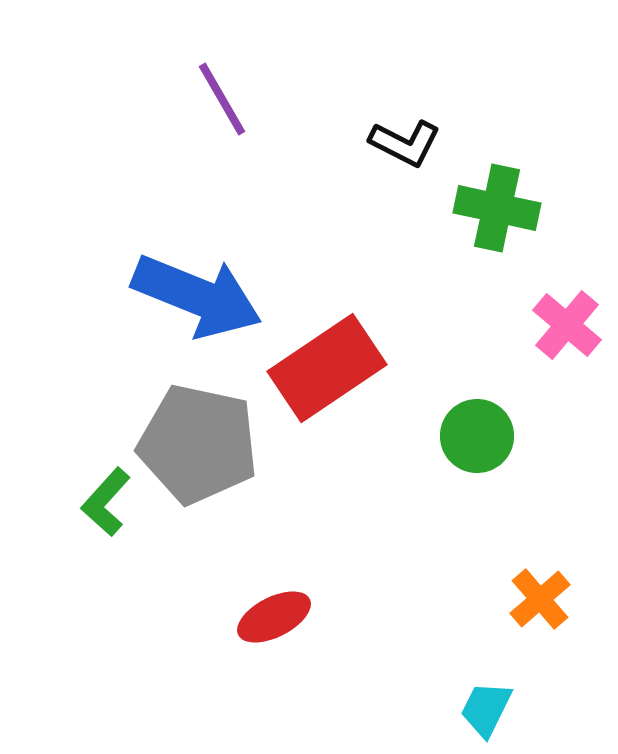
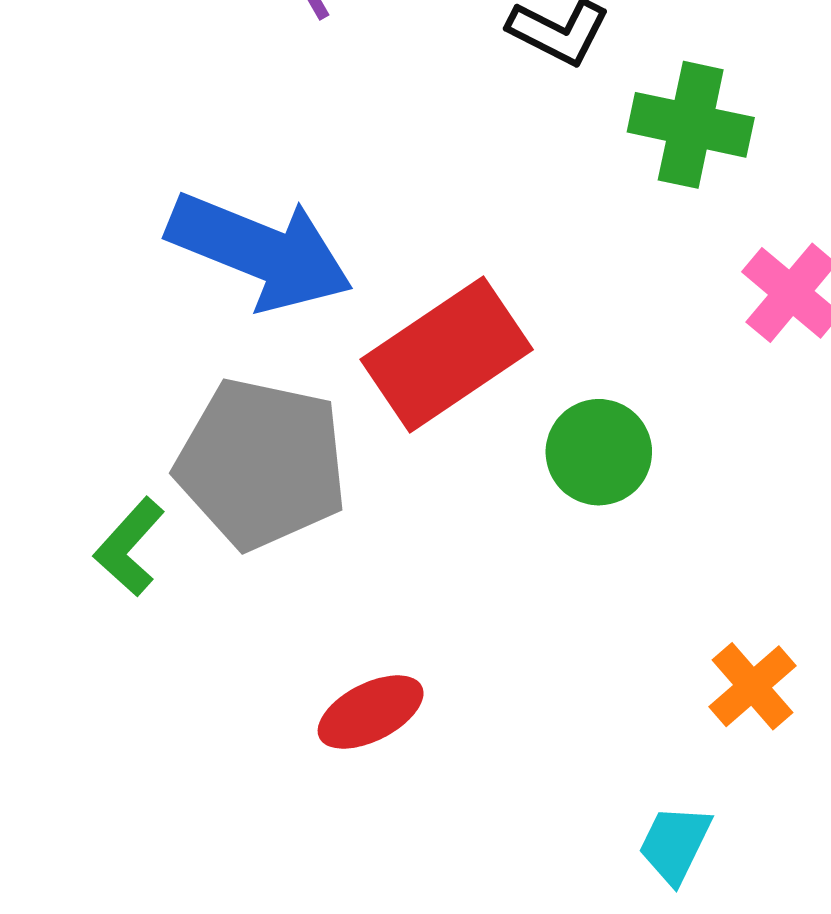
green circle: (477, 436) -> (599, 452), moved

